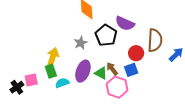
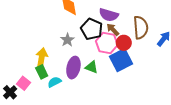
brown arrow: (112, 69) -> (113, 30), moved
blue square: (131, 70) -> (121, 60), size x1.6
pink square: (31, 80) -> (23, 83), turned -32
pink hexagon: (117, 87) -> (107, 43), moved

